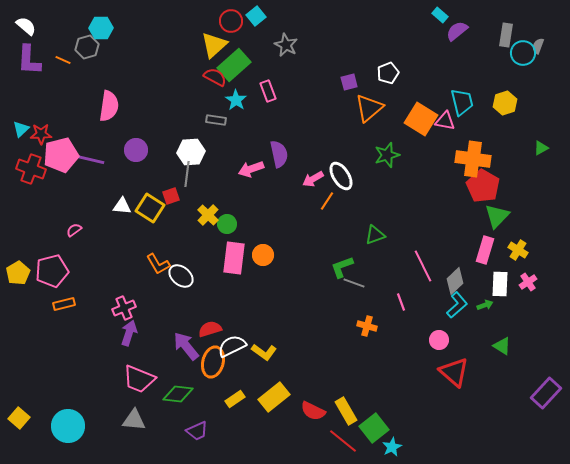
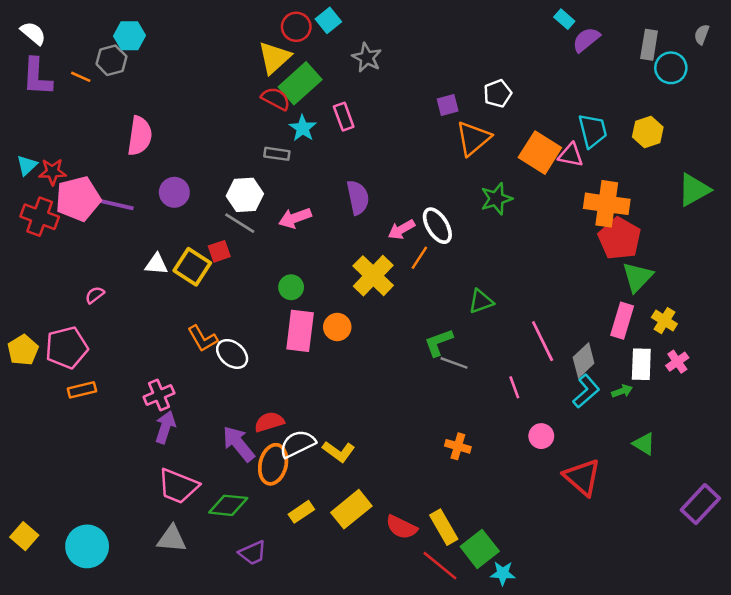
gray semicircle: (538, 46) -> (702, 34), moved
green triangle: (541, 148) -> (694, 190), size x1.8
pink arrow: (251, 169) -> (295, 218), moved
gray line: (187, 174) -> (240, 223), turned -65
yellow cross: (208, 215) -> (373, 276), moved, size x1.5
orange cross: (367, 326) -> (458, 446), moved
pink circle: (439, 340) -> (541, 436), moved
cyan star: (392, 447) -> (503, 573), turned 30

